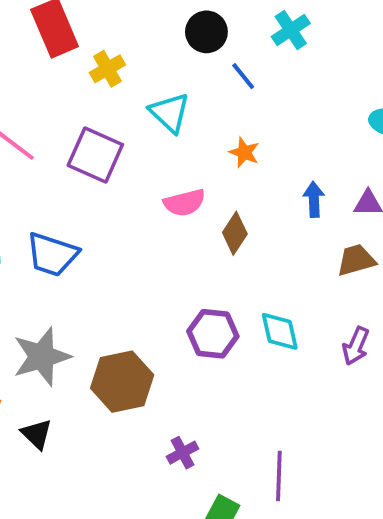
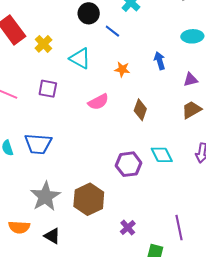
purple square: (95, 155) -> (48, 89), size x0.7
blue arrow: (314, 199) -> (160, 61), moved
brown diamond: (235, 233) -> (140, 110), moved

